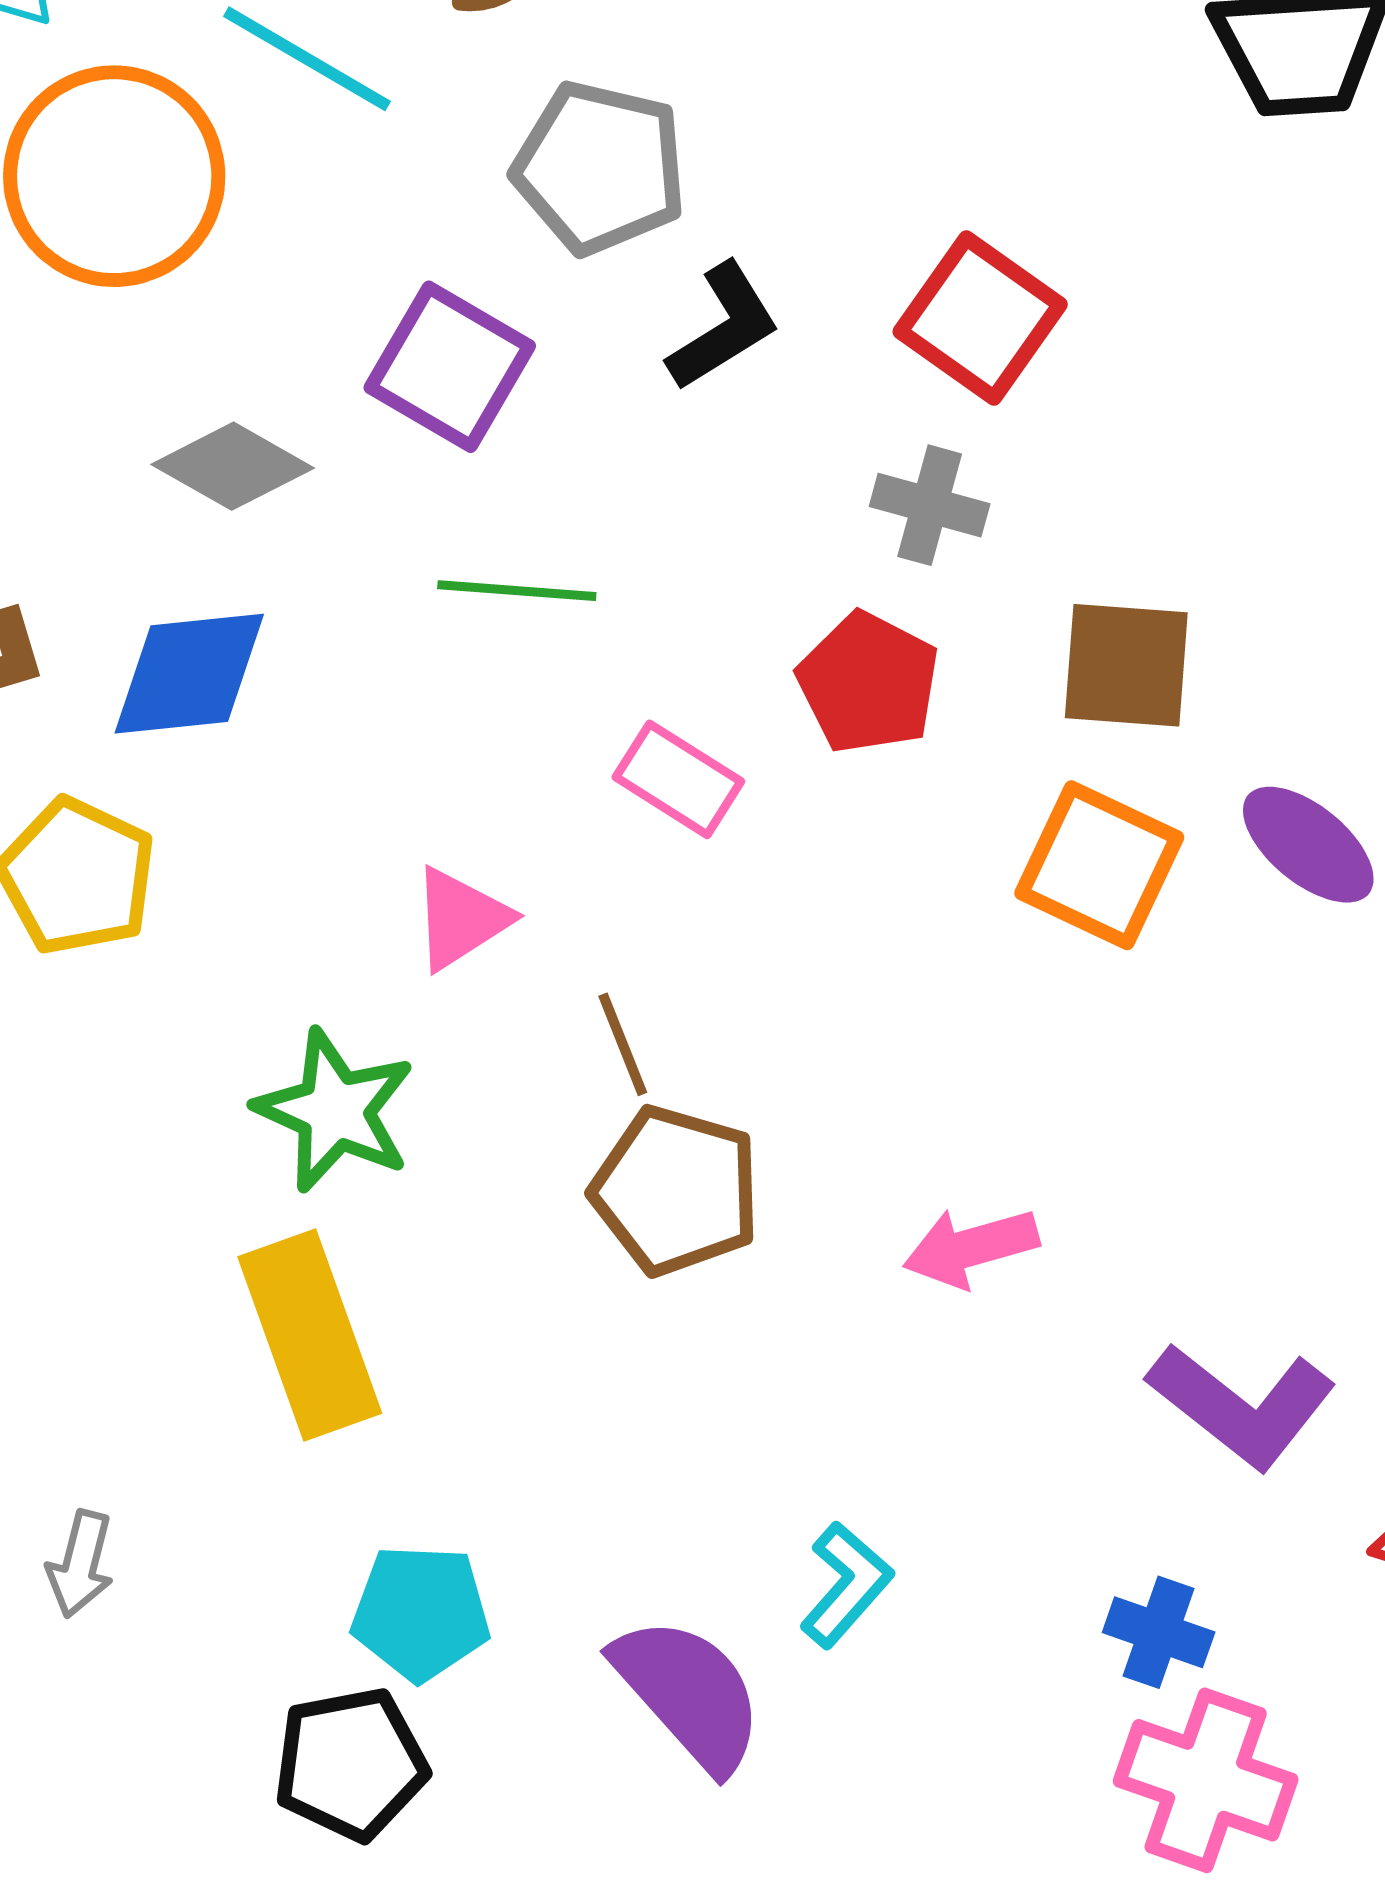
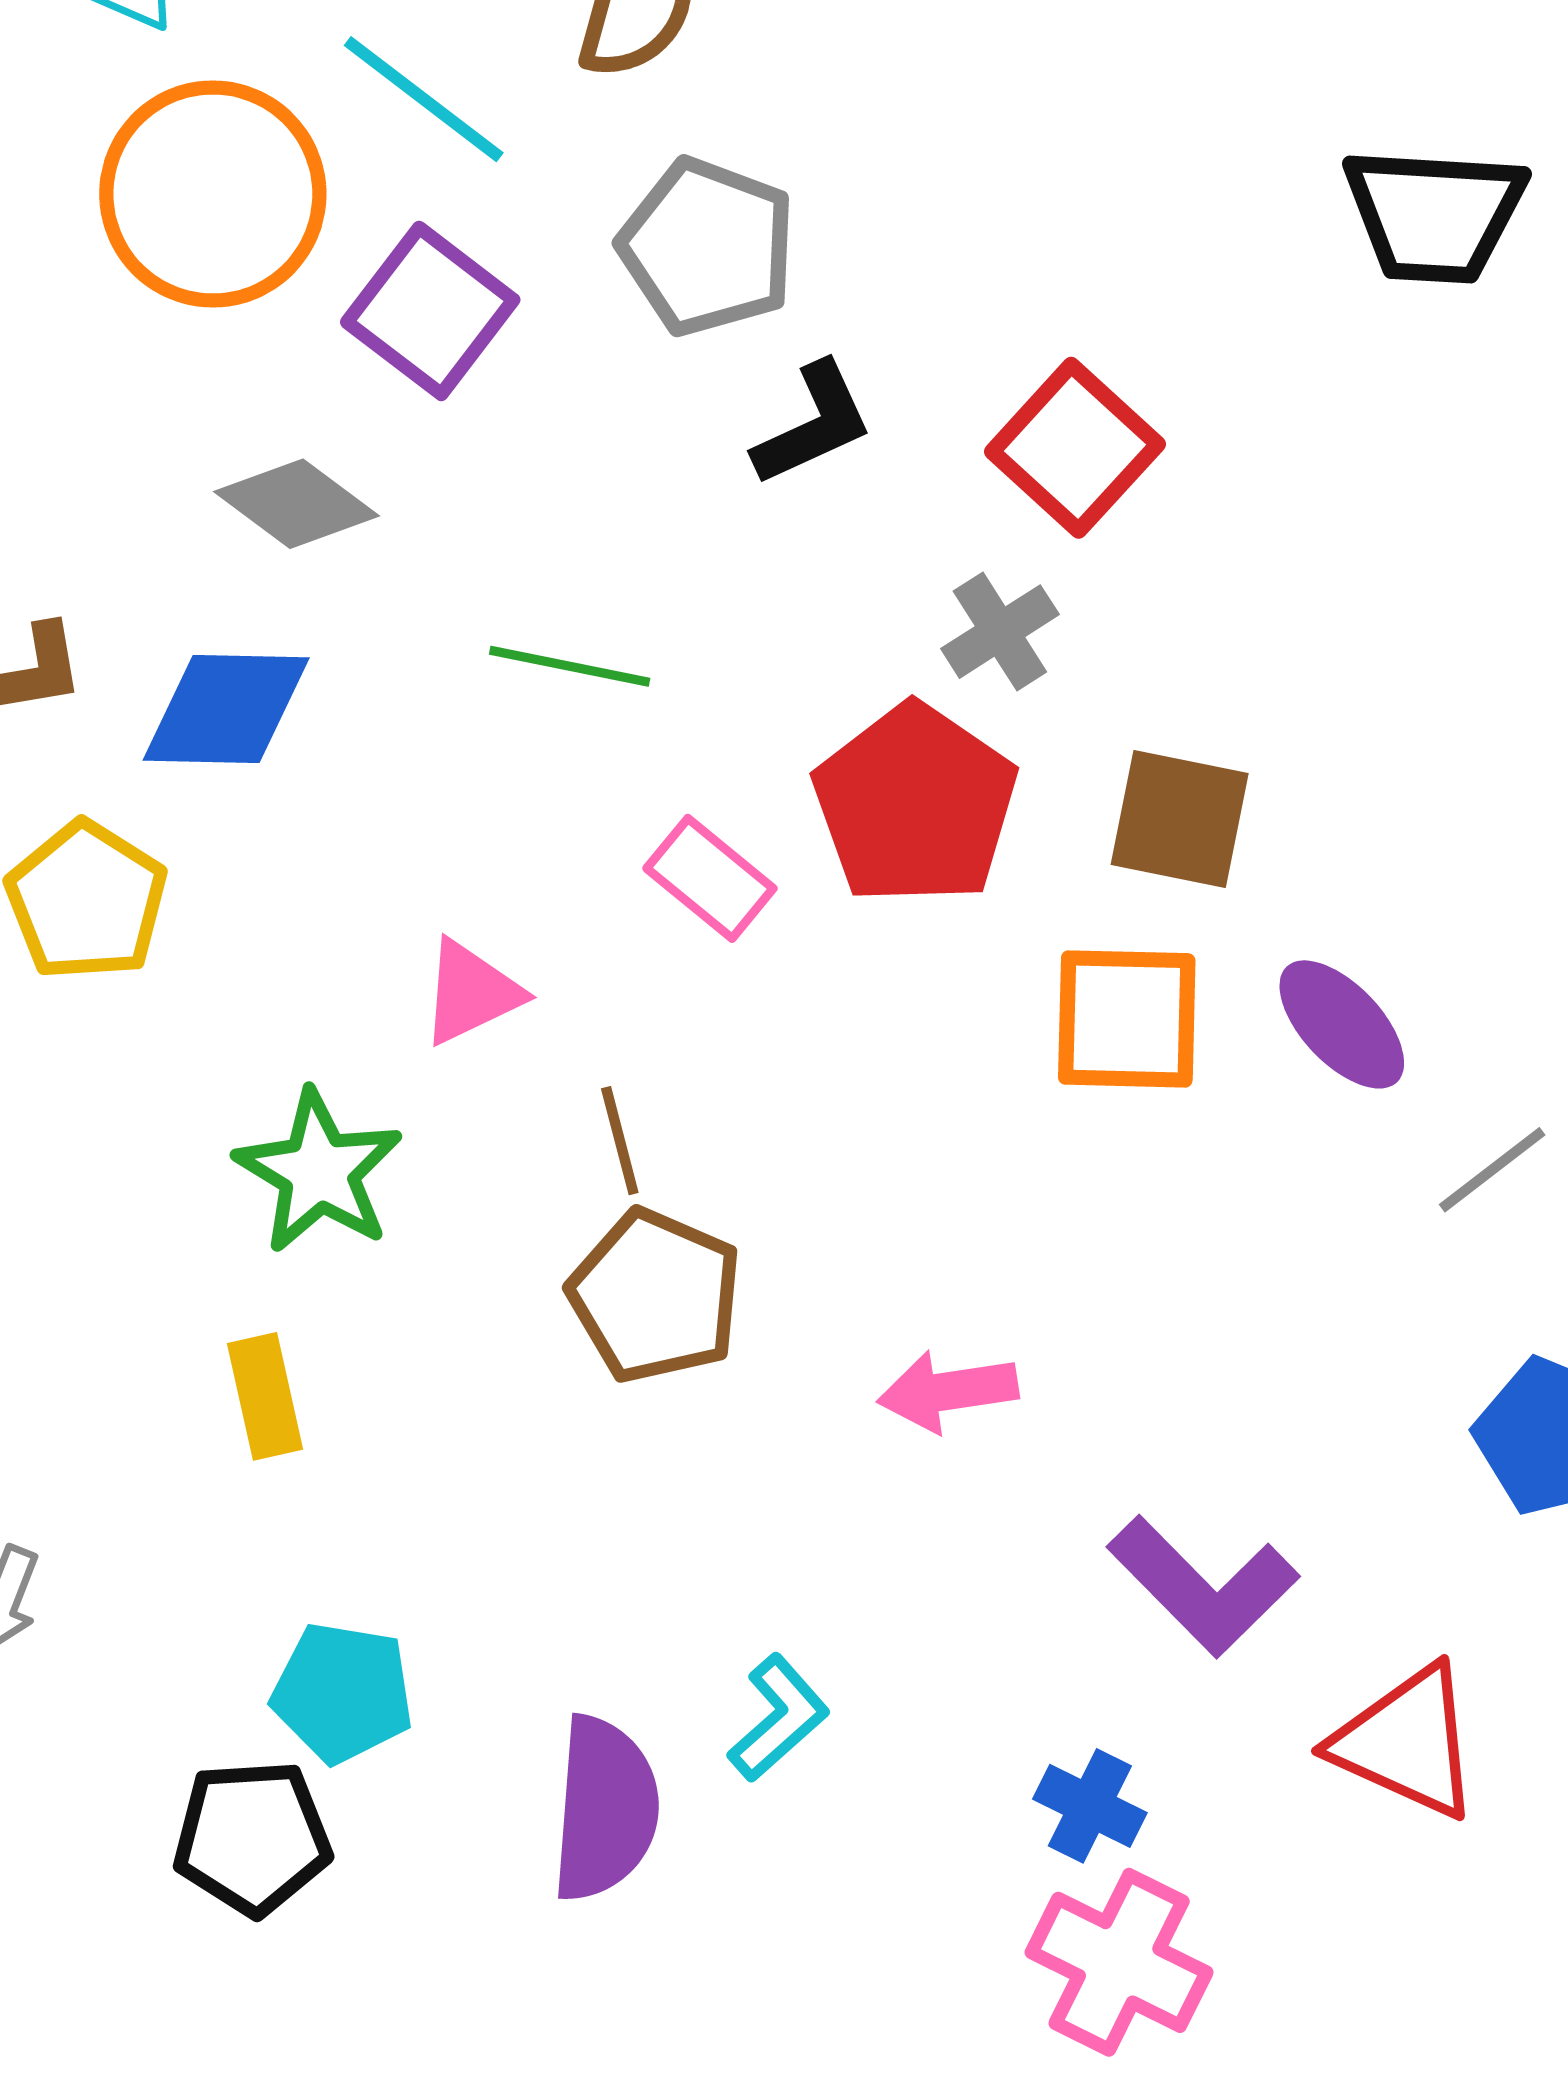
purple square: (450, 367) -> (430, 311), moved
gray cross: (930, 505) -> (1000, 632), turned 35
red pentagon: (868, 683) -> (915, 804), size x1.4
orange square: (1099, 865) -> (1127, 1019), turned -31
yellow rectangle: (310, 1335) -> (265, 1396), size x0.6
purple semicircle: (689, 1693) -> (605, 1809), turned 39

